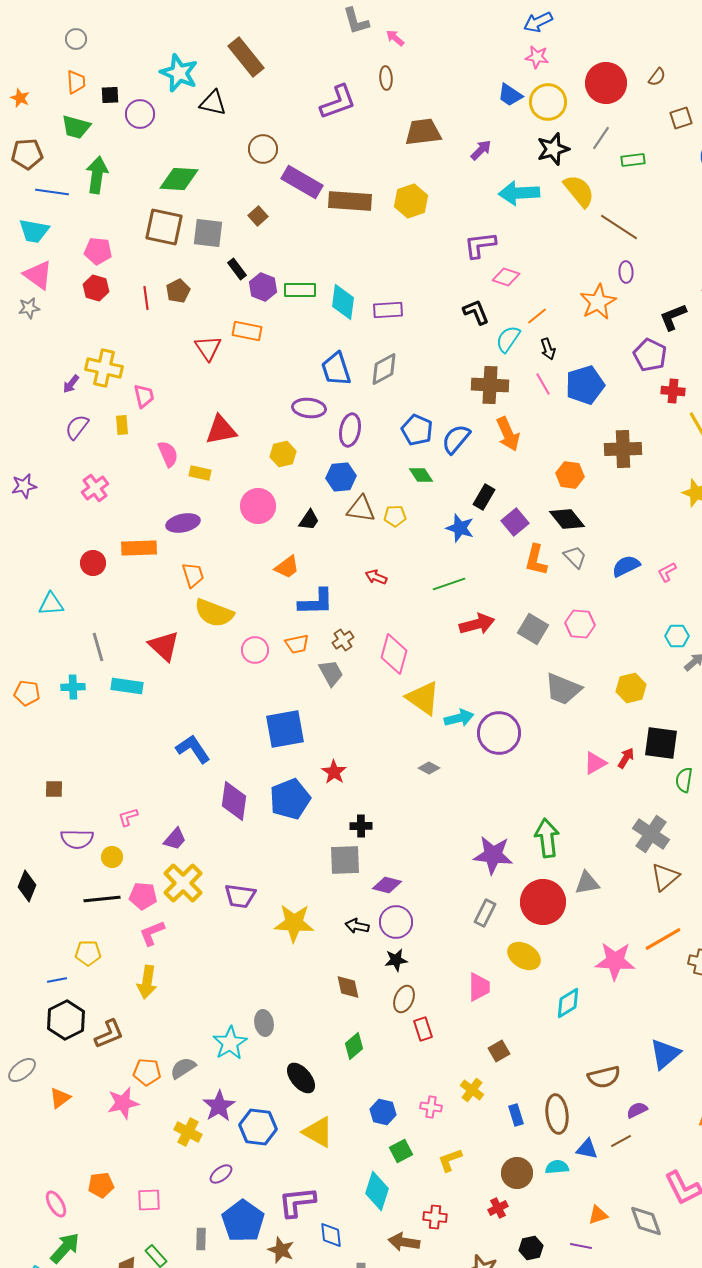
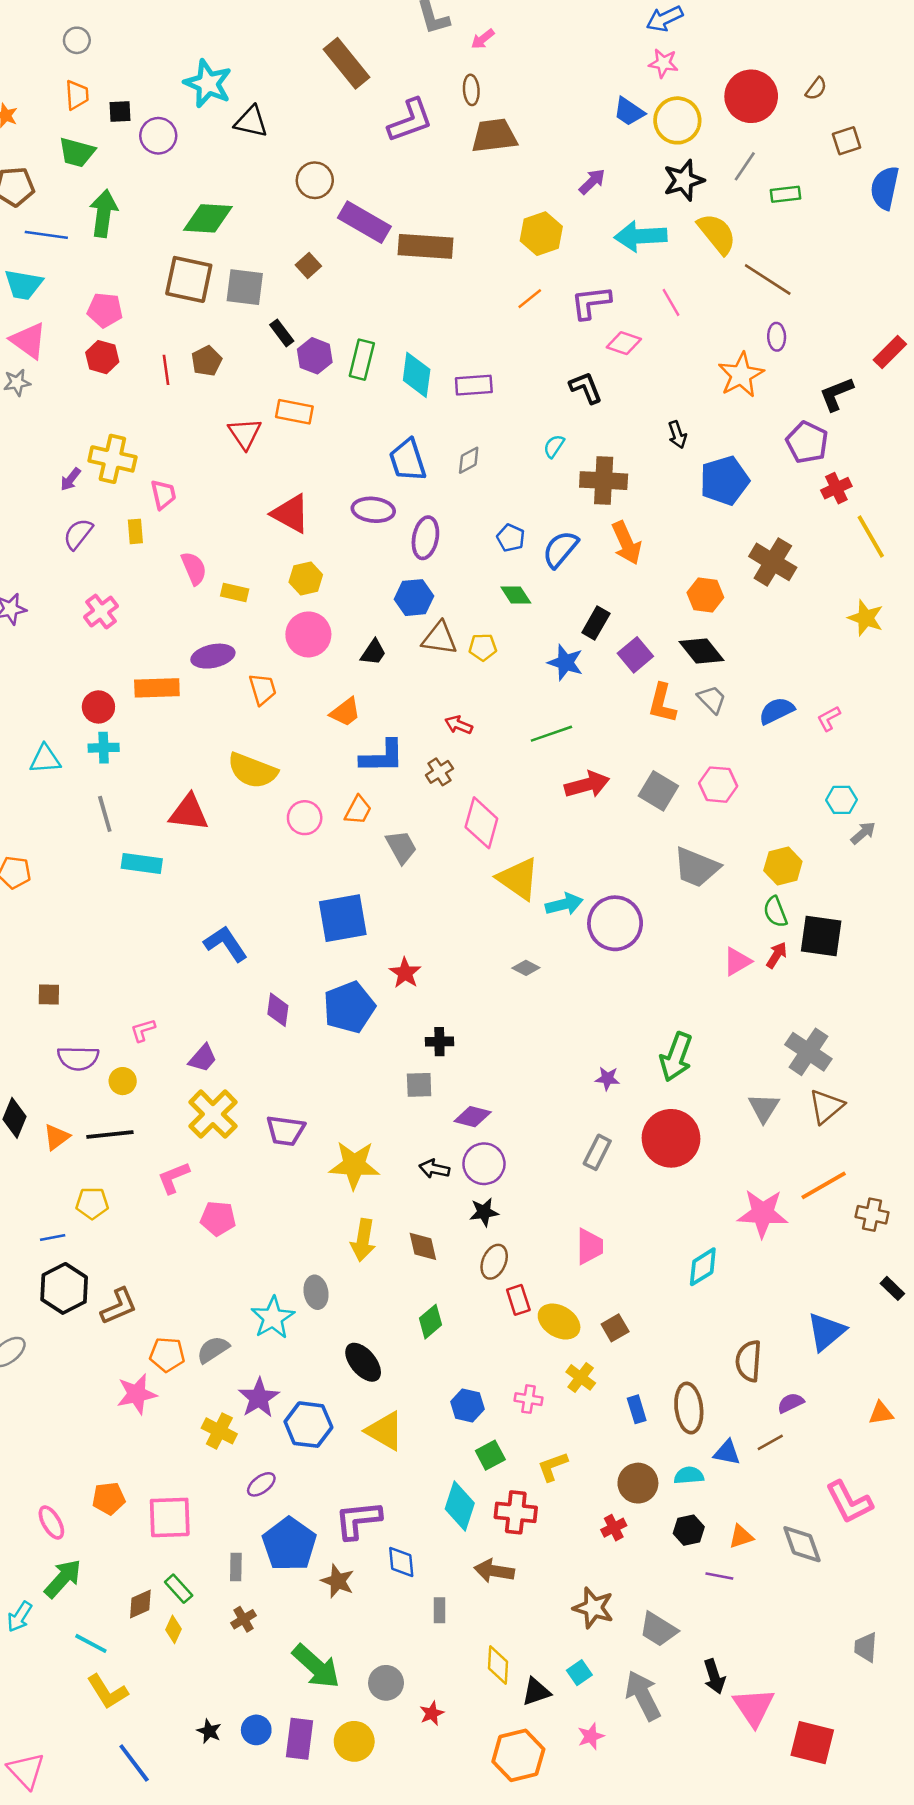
pink arrow: (395, 38) -> (483, 39), turned -78
brown rectangle: (246, 57) -> (347, 63), moved
brown trapezoid: (423, 132) -> (494, 136), moved
yellow hexagon: (411, 201) -> (541, 234), moved
green rectangle: (300, 290) -> (362, 360), turned -76
orange line: (537, 316) -> (530, 299), moved
cyan semicircle: (508, 339) -> (554, 446), moved, size x0.7
gray diamond: (384, 369) -> (469, 460), size x0.7
pink line: (543, 384) -> (671, 302), moved
red cross: (673, 391) -> (836, 488), turned -30
red triangle: (221, 430) -> (291, 514), moved, turned 40
blue pentagon: (417, 430) -> (511, 538), size x0.7
brown cross: (623, 449) -> (773, 562), turned 33
yellow hexagon: (283, 454) -> (306, 578), moved
orange trapezoid: (193, 575) -> (263, 689), moved
brown cross: (343, 640) -> (439, 772), moved
orange trapezoid: (297, 644) -> (358, 810), turned -50
red triangle: (164, 646) -> (189, 813), turned -36
cyan cross: (73, 687) -> (104, 748), moved
green semicircle: (684, 780) -> (775, 912), moved, turned -30
purple diamond: (234, 801) -> (278, 1010), size x0.7
green arrow: (547, 838) -> (676, 1057), turned -153
purple star: (493, 855) -> (607, 1078), size x0.5
gray square: (345, 860) -> (419, 1085), size x0.7
gray triangle: (587, 883) -> (764, 1108), moved, turned -48
pink pentagon: (143, 896) -> (218, 1218), moved
yellow ellipse: (524, 956) -> (559, 1322), moved
yellow arrow: (147, 982) -> (363, 1240), moved
brown semicircle: (604, 1077) -> (749, 1361), turned 108
orange triangle: (60, 1098) -> (56, 1137), moved
pink square: (149, 1200) -> (170, 1517), size x1.5
red cross: (435, 1217) -> (516, 1512), moved, size x1.4
black hexagon: (531, 1248) -> (689, 1530), moved

